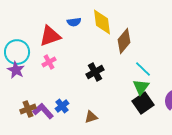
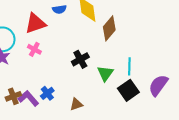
pink cross: (49, 62) -> (34, 49), turned -32
cyan line: (143, 69) -> (129, 66), moved, turned 48
green triangle: (141, 87) -> (105, 73), moved

